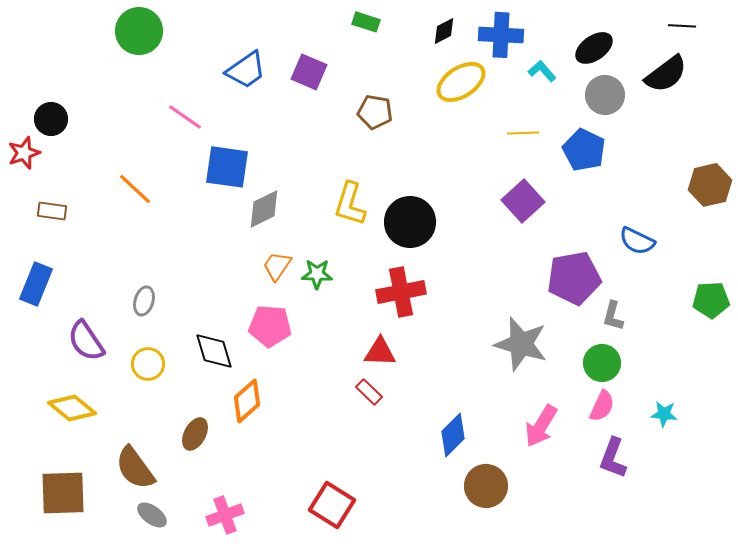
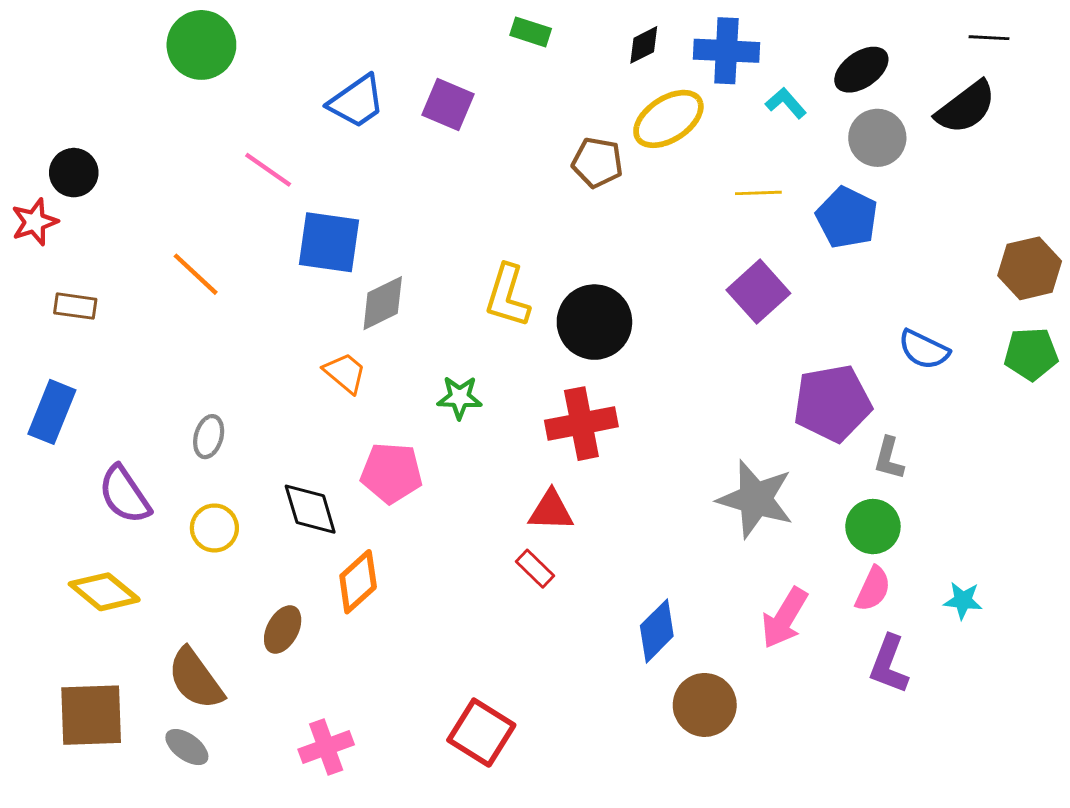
brown pentagon: (375, 112) -> (597, 162), moved
orange trapezoid: (277, 266) -> (345, 373), moved, turned 96
green pentagon: (711, 300) -> (1031, 354), moved
gray ellipse: (152, 515) -> (187, 747), moved

